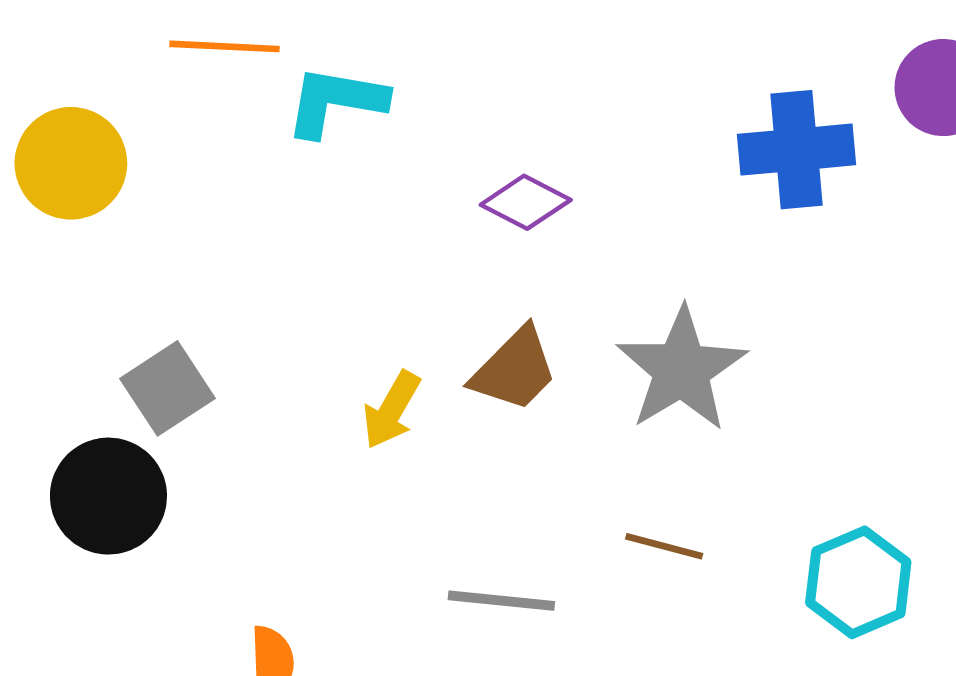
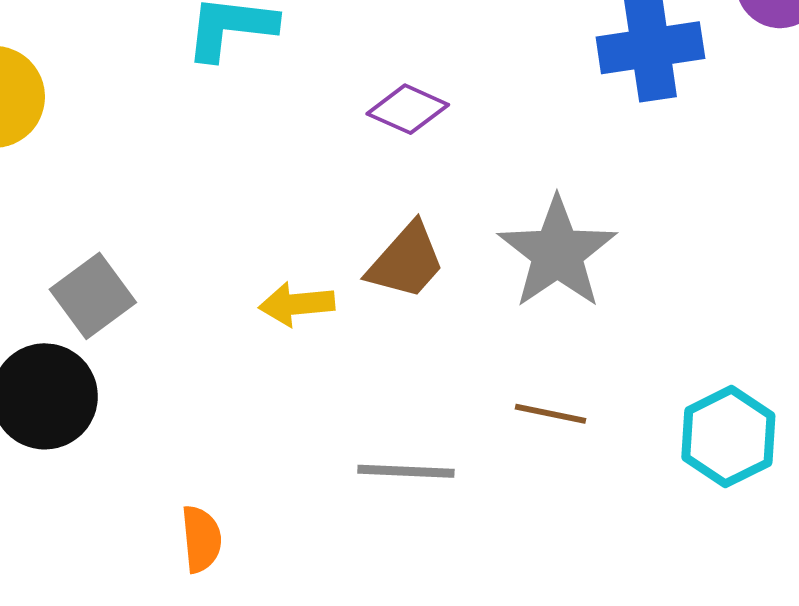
yellow arrow: (391, 410) -> (297, 304), turned 58

